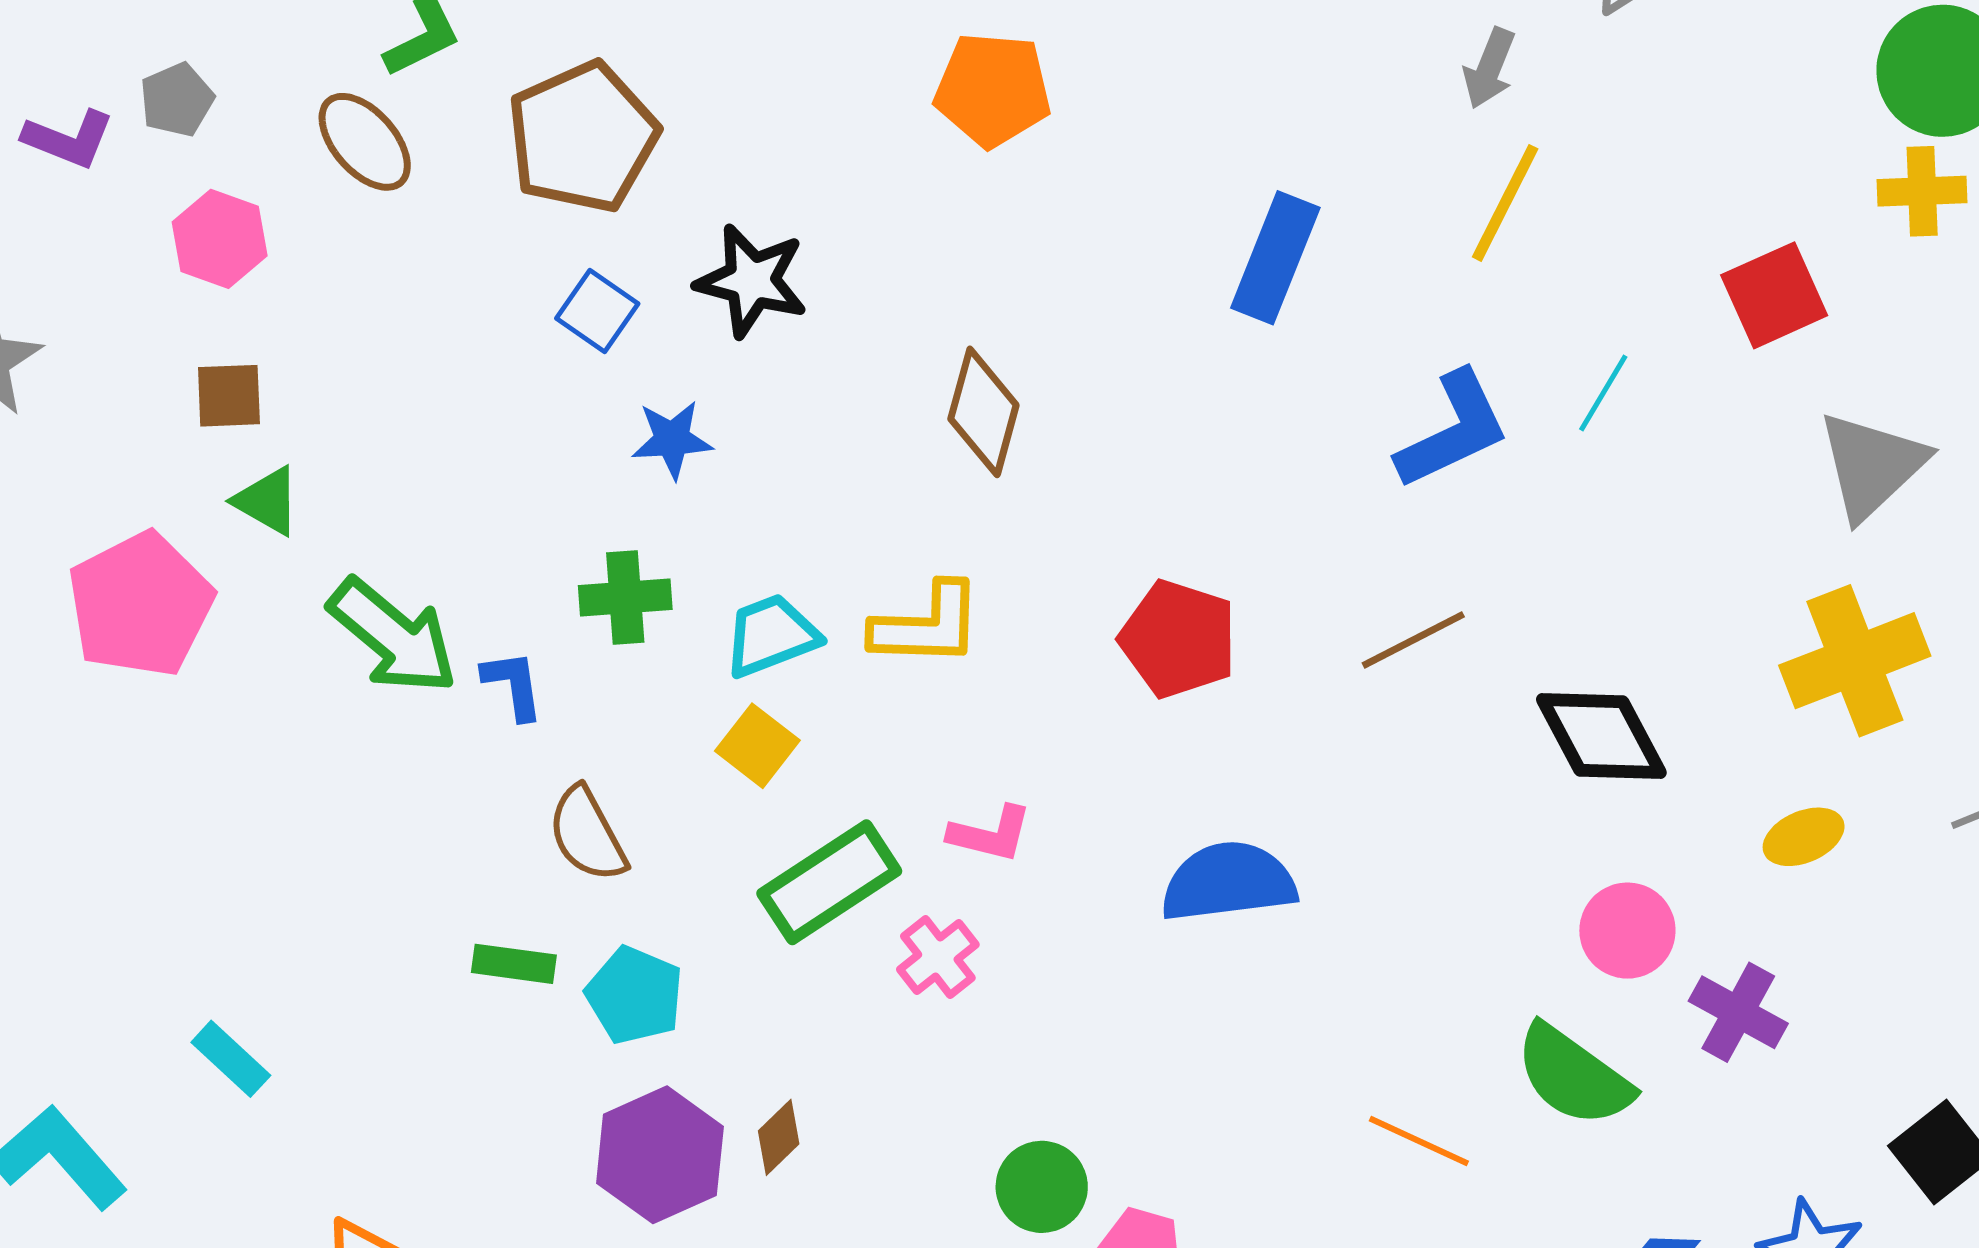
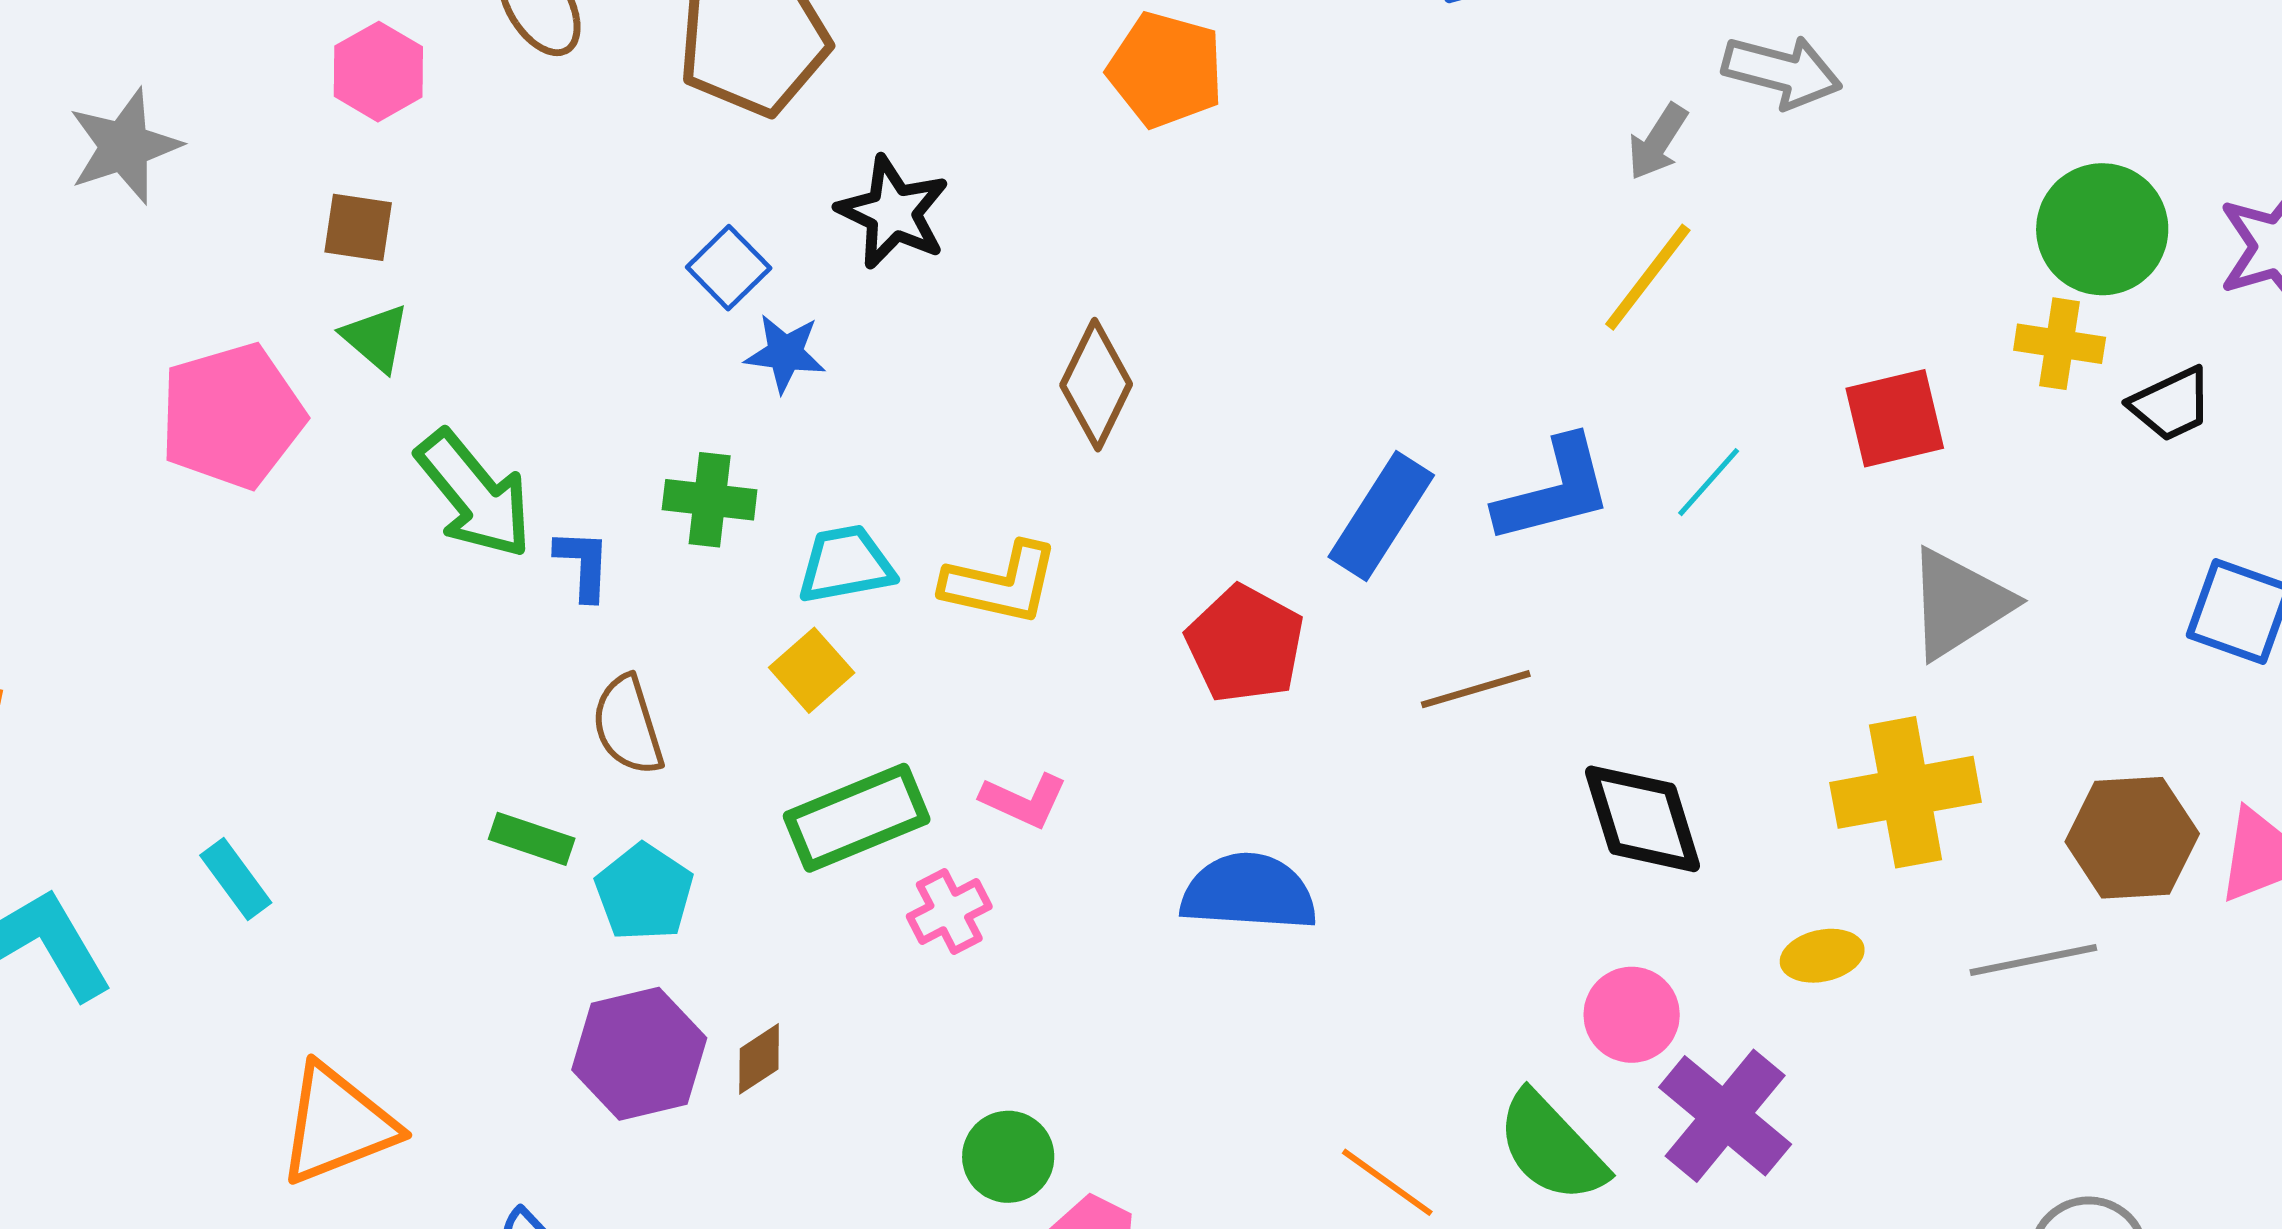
blue rectangle: (1275, 258) -> (1381, 516), moved
blue square: (597, 311) -> (729, 268), moved
purple cross: (1738, 1012) -> (1725, 1116), size x1.4

